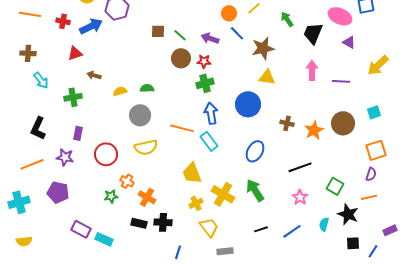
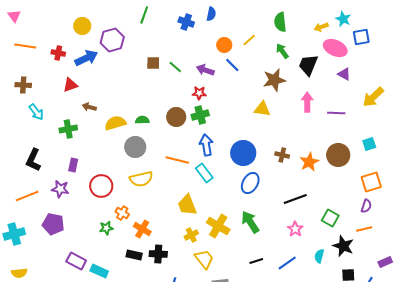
brown star: (263, 48) -> (274, 80), moved
brown circle: (181, 58) -> (176, 117), moved
yellow semicircle: (120, 91) -> (115, 123), size x1.5
blue circle: (248, 104) -> (243, 153), moved

